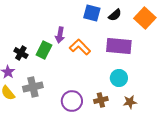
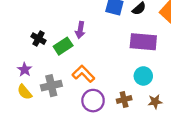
orange L-shape: (80, 47) -> (83, 74), moved
green rectangle: (44, 50) -> (63, 46), turned 30
black cross: (21, 53) -> (38, 39), moved

